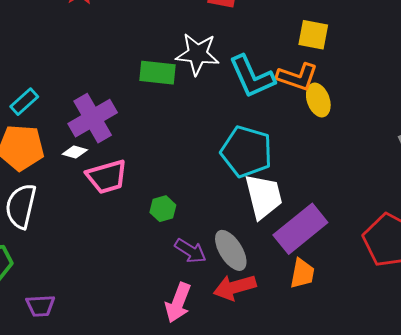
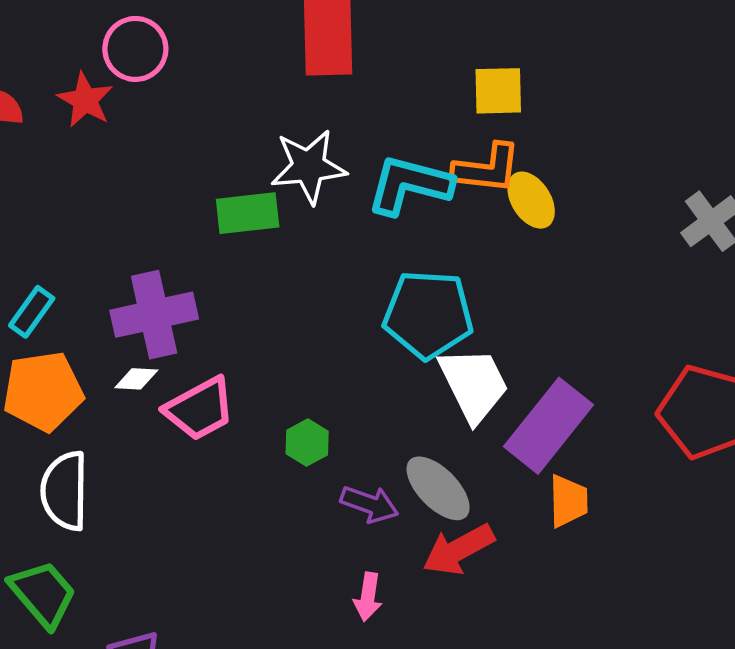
cyan L-shape: (252, 77) -> (410, 185), turned 141
purple cross: (93, 118) -> (154, 315), turned 30
pink arrow: (178, 303) -> (368, 597), size x0.7

